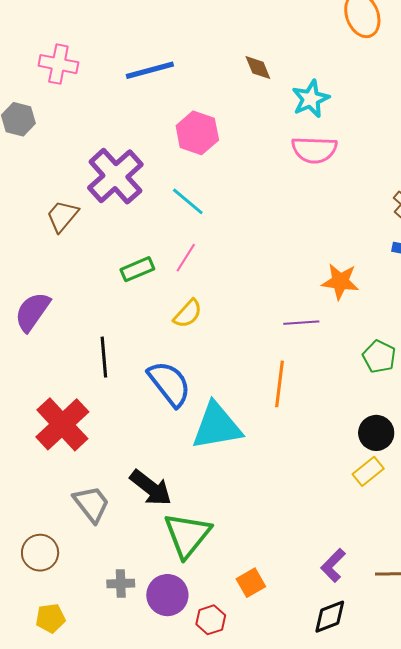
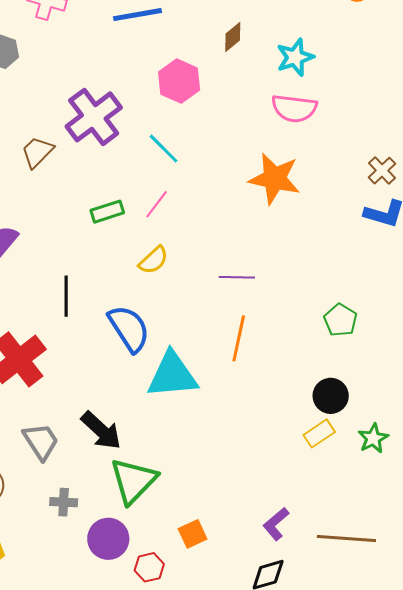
brown diamond: (258, 68) -> (233, 37), moved, turned 68
orange star: (340, 282) -> (275, 179), moved, size x1.4
purple line: (301, 323) -> (237, 277), moved
gray cross: (121, 583) -> (64, 502), moved

